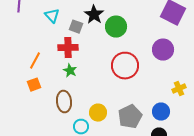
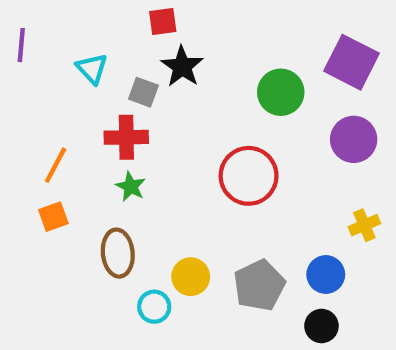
green circle: (116, 27) -> (281, 92), moved
purple circle: (163, 50) -> (354, 139), moved

